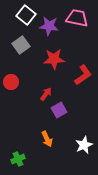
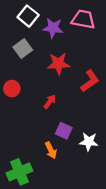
purple square: (59, 110) -> (64, 131), moved, turned -35
white star: (84, 145) -> (89, 142), moved, turned 30
green cross: (18, 159) -> (19, 172), size x1.6

